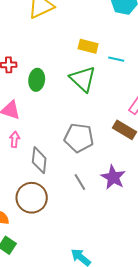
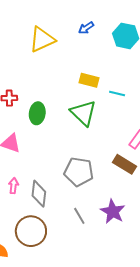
pink arrow: (15, 139) -> (13, 186), moved

